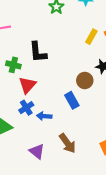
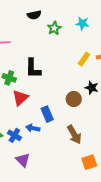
blue rectangle: (72, 100) -> (47, 114), moved
blue cross: (26, 108) -> (14, 135), moved, turned -32
brown arrow: (67, 143) -> (74, 135), moved

